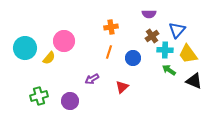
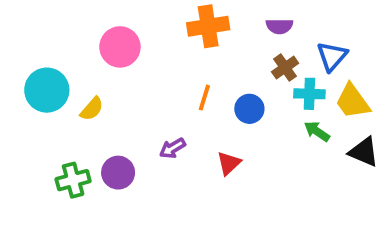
orange cross: (111, 27) -> (208, 26), moved, size x1.5
pink circle: (64, 41) -> (120, 47), moved
purple circle: (70, 101) -> (118, 173), moved

